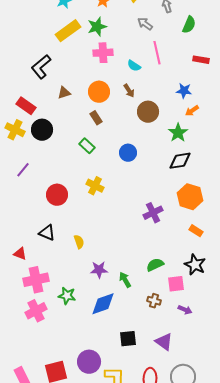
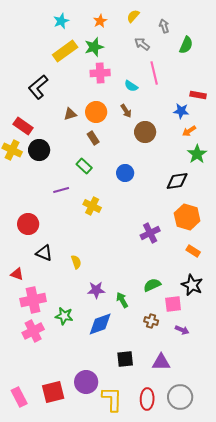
red rectangle: (201, 60) -> (198, 95), moved
brown triangle: (64, 93) -> (70, 114), moved
green star: (178, 133) -> (197, 154), moved
purple line: (23, 170) -> (61, 190), moved, turned 35
red circle: (57, 195) -> (28, 224), moved
purple triangle: (164, 342) -> (161, 362), turned -36

